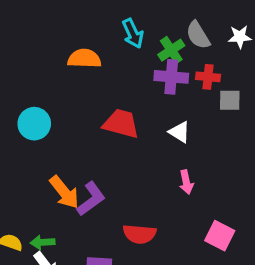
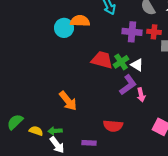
green cross: (171, 50) -> (121, 62), moved
cyan circle: (34, 124) -> (64, 28), moved
purple L-shape: (91, 199) -> (128, 85), moved

